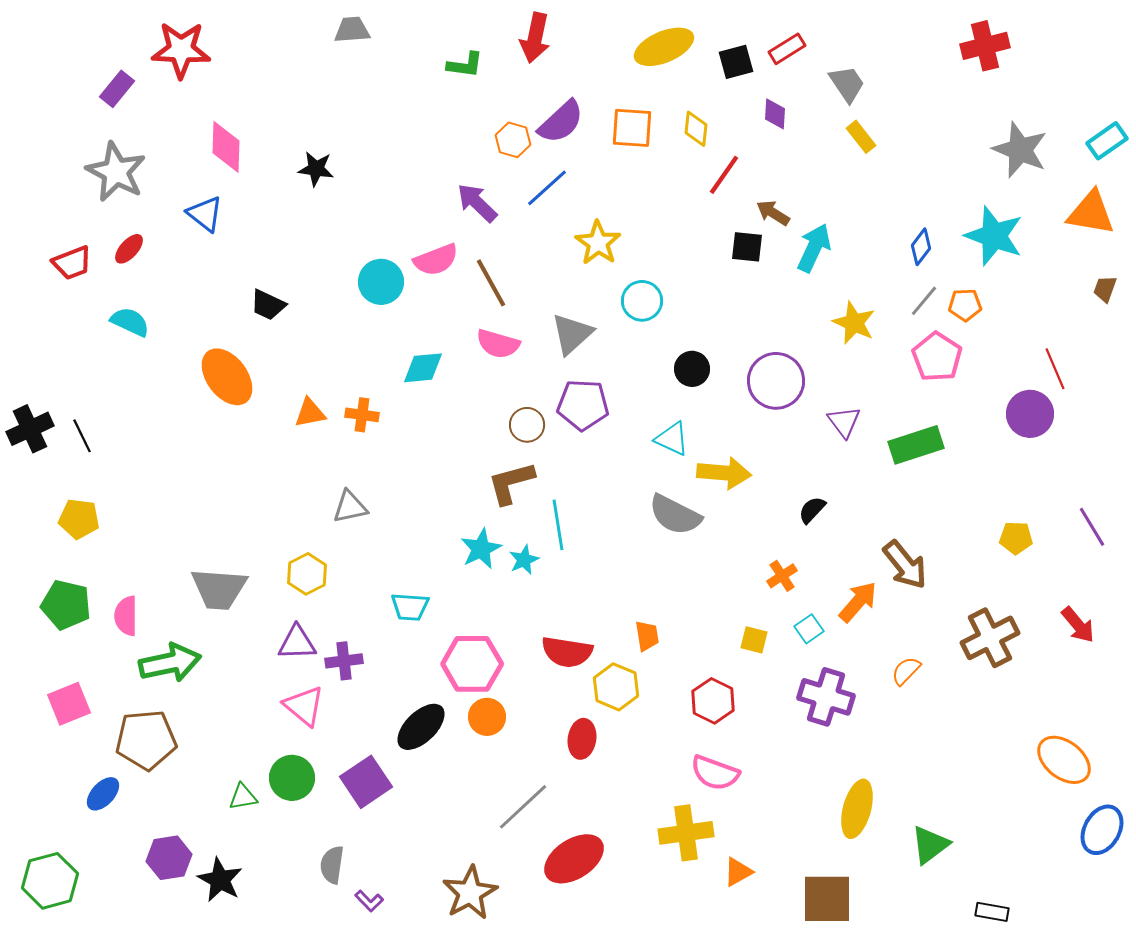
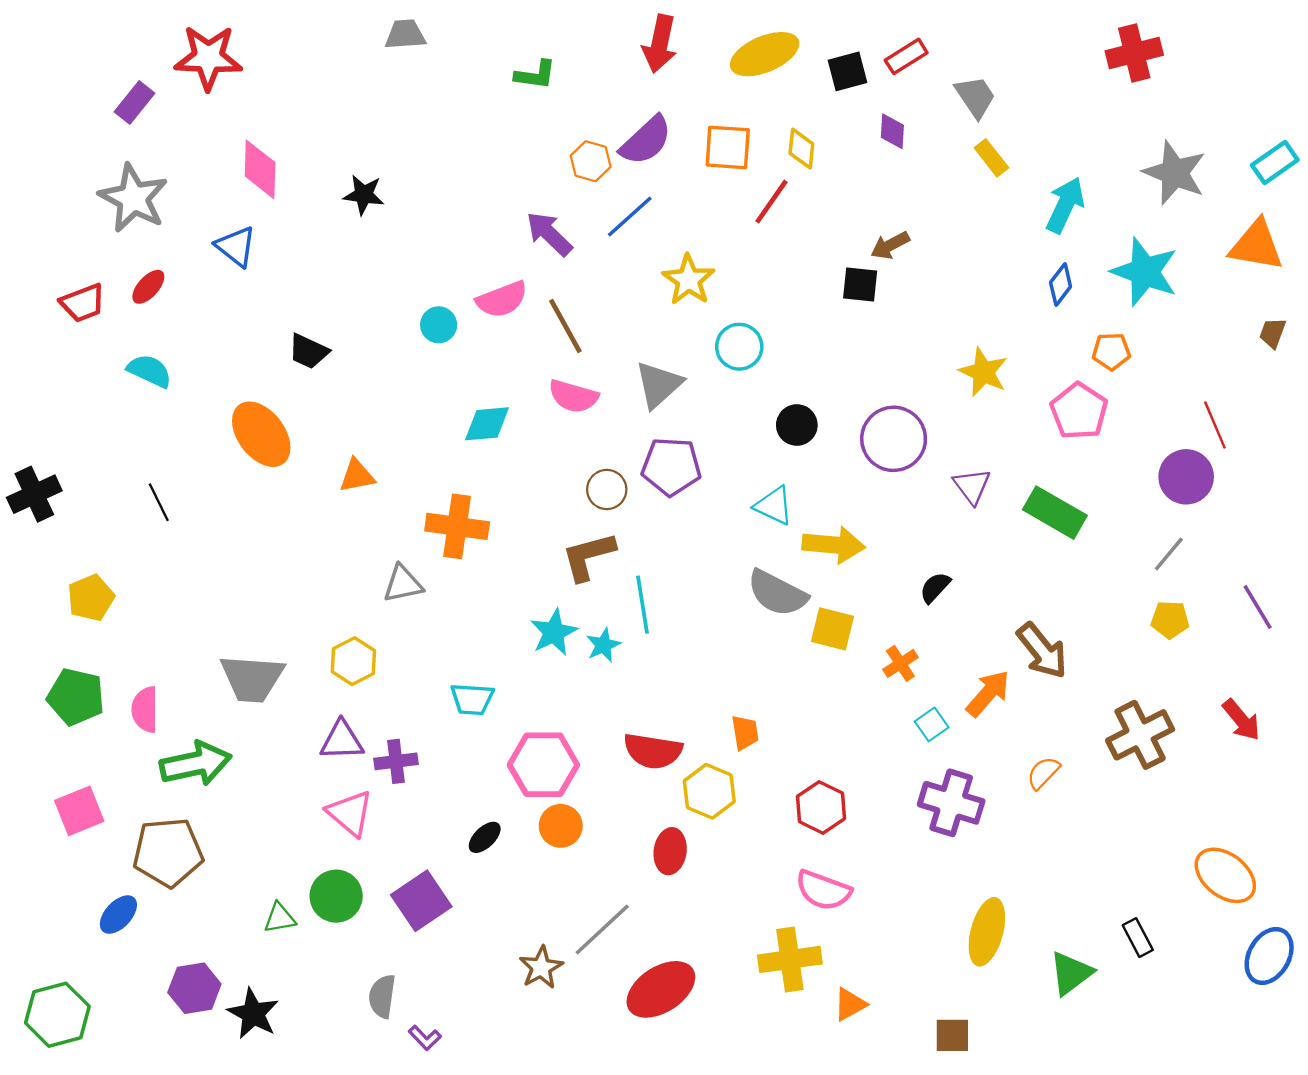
red arrow: (535, 38) -> (660, 44), moved
red line: (724, 175) -> (771, 202), moved
brown arrow: (773, 213) -> (890, 245), turned -60
cyan arrow: (814, 248) -> (1065, 205), moved
cyan circle: (381, 282) -> (439, 325), size x0.7
gray line: (924, 301) -> (1169, 554), moved
orange cross: (362, 415) -> (457, 526), moved, size x1.6
black line: (82, 436) -> (159, 502), moved
green rectangle: (916, 445) -> (1055, 513), turned 48
yellow pentagon: (79, 519) -> (91, 598), turned -30
yellow square: (754, 640) -> (833, 629), moved, size x1.4
black ellipse: (421, 727) -> (485, 837), size x0.6
brown star: (470, 893) -> (541, 968), moved, size x0.7
brown square: (827, 899) -> (952, 1035), size x0.6
black rectangle: (992, 912) -> (1138, 938), moved, turned 52

